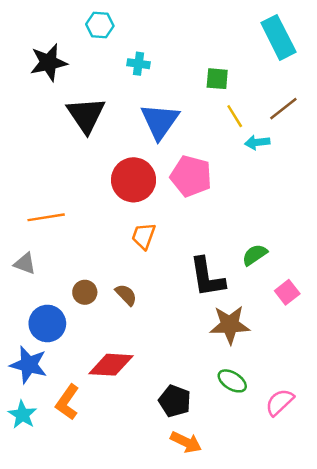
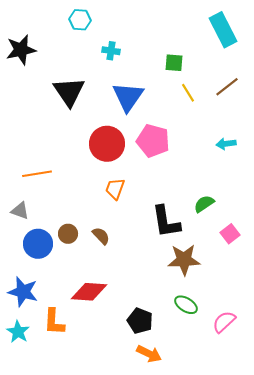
black star: (49, 62) -> (21, 50), moved
cyan arrow: (257, 142) -> (226, 144), moved
blue circle: (47, 323) -> (38, 244), moved
orange L-shape: (67, 402) -> (54, 322), turned -32

